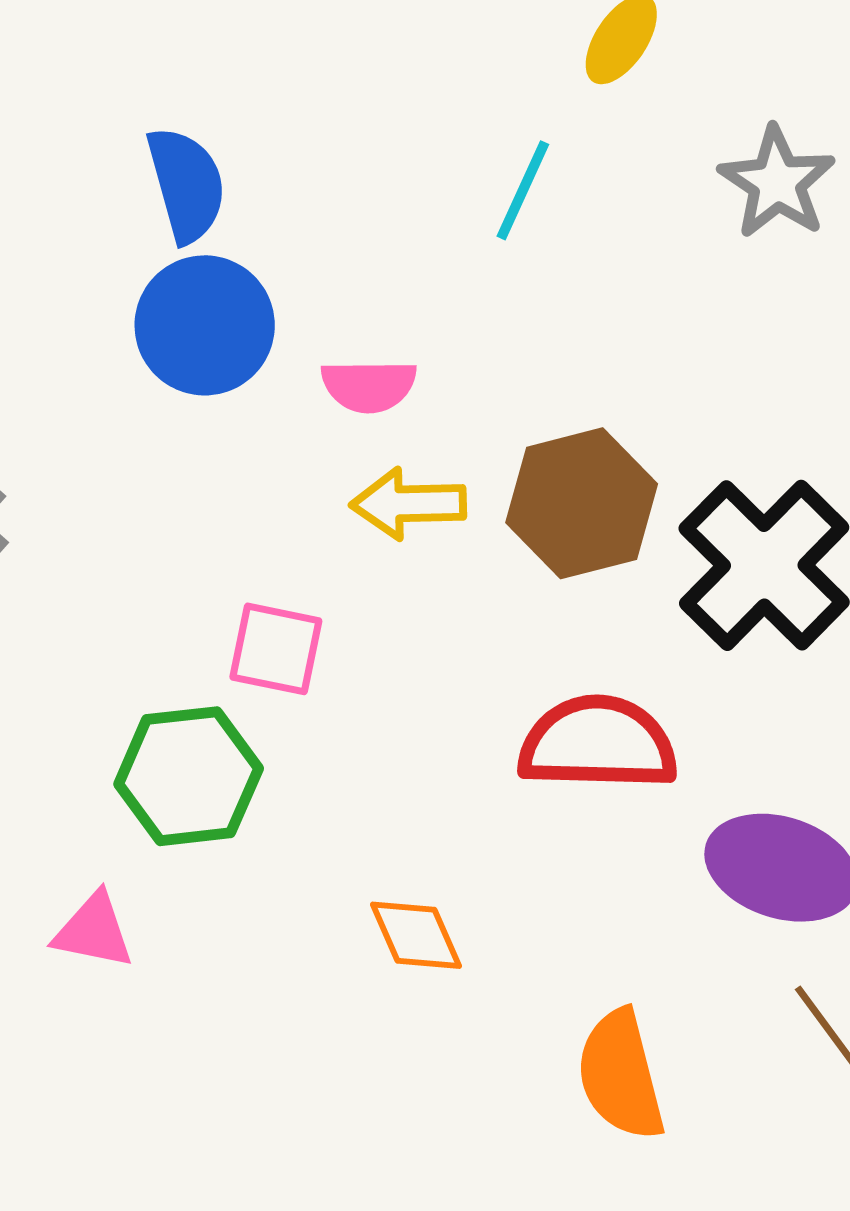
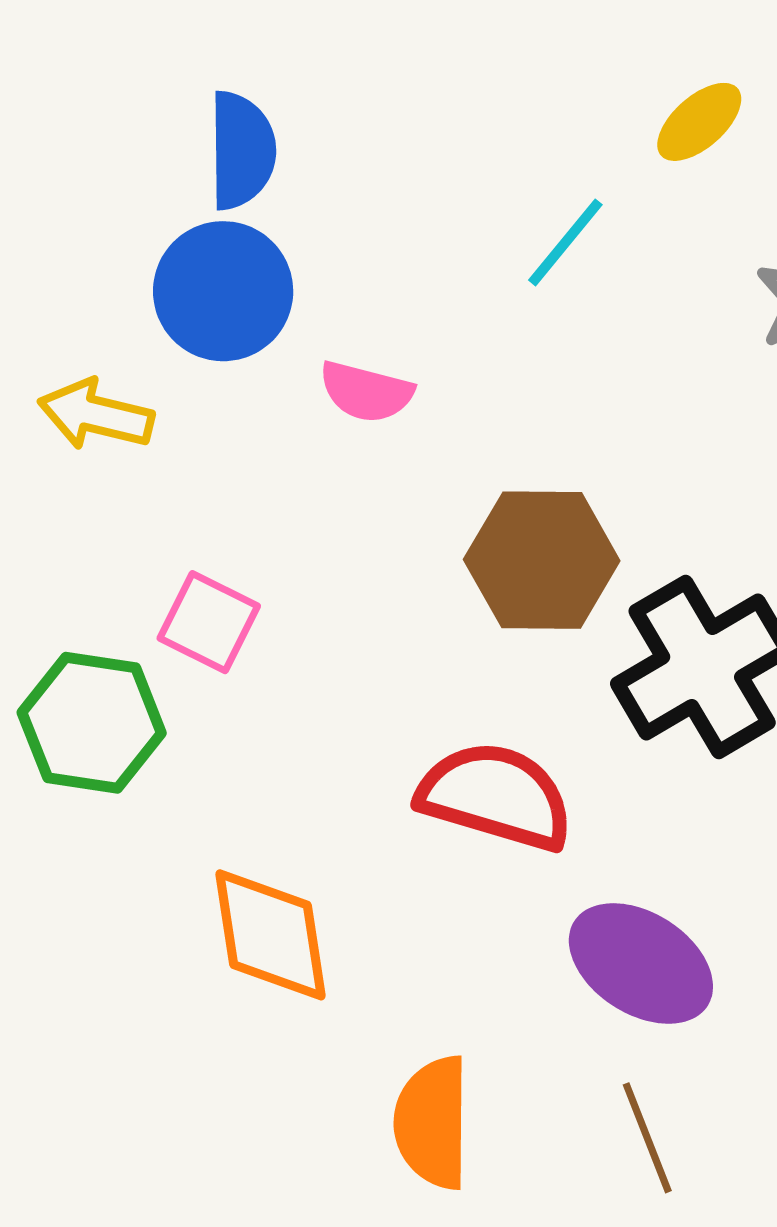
yellow arrow: (408, 504) -> (96, 415), moved
orange diamond: (416, 935) -> (270, 935), size x1.5

